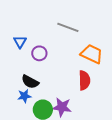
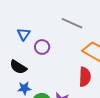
black semicircle: (30, 82) -> (18, 67), moved

